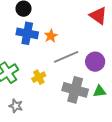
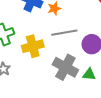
yellow cross: (39, 77) -> (33, 46), size x1.5

